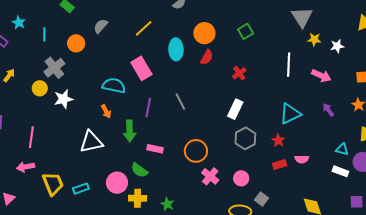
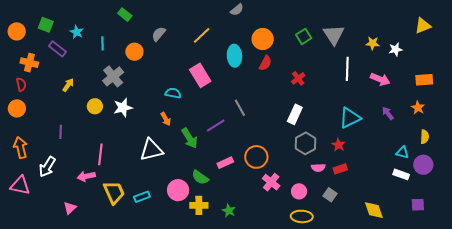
gray triangle: (302, 17) -> (334, 35), moved
cyan semicircle: (114, 85) -> (173, 93), size x0.7
yellow circle: (40, 88) -> (95, 106), moved
purple line: (148, 108) -> (216, 126), moved, turned 48
green arrow: (130, 131) -> (190, 138), turned -30
pink line: (31, 137) -> (100, 154), moved
pink rectangle: (155, 149) -> (225, 163), moved, turned -35
pink semicircle: (302, 159) -> (318, 168), moved
pink circle: (241, 178) -> (299, 191), moved
gray square: (262, 199) -> (330, 195), moved

